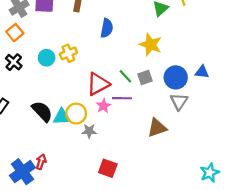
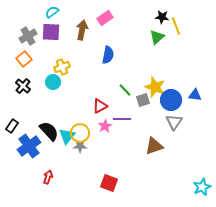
yellow star: (151, 45) -> (155, 87), moved
yellow cross: (68, 53) -> (62, 67), moved
green line: (125, 76) -> (125, 90), moved
red triangle: (98, 84) -> (100, 106), size x0.7
cyan triangle: (62, 117) -> (67, 136), turned -48
gray star: (89, 131) -> (80, 146), moved
blue cross: (22, 172) -> (29, 146), moved

